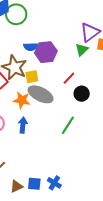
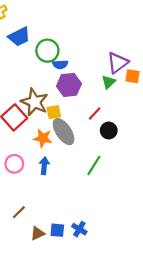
green circle: (16, 14) -> (47, 51), moved
blue semicircle: (31, 47) -> (60, 64), moved
gray ellipse: (41, 94) -> (64, 132), turned 30

